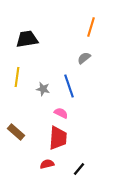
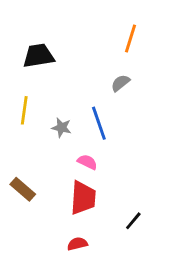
red semicircle: (47, 164) -> (77, 244), moved
black line: (79, 169) -> (133, 221), moved

